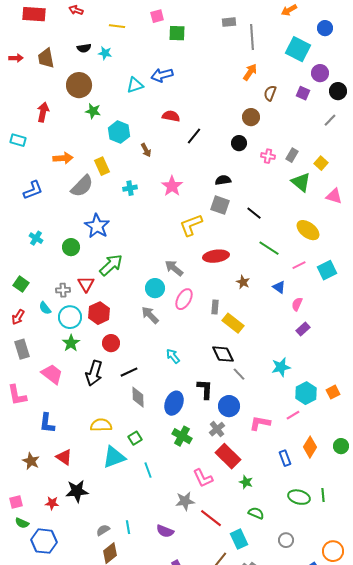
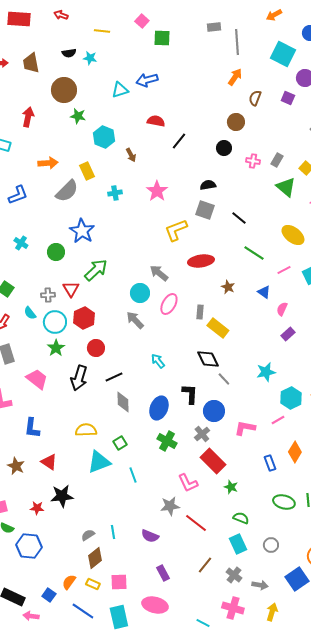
pink square: (157, 16) -> (142, 21), turned -32
cyan rectangle: (239, 539) -> (238, 544), moved

